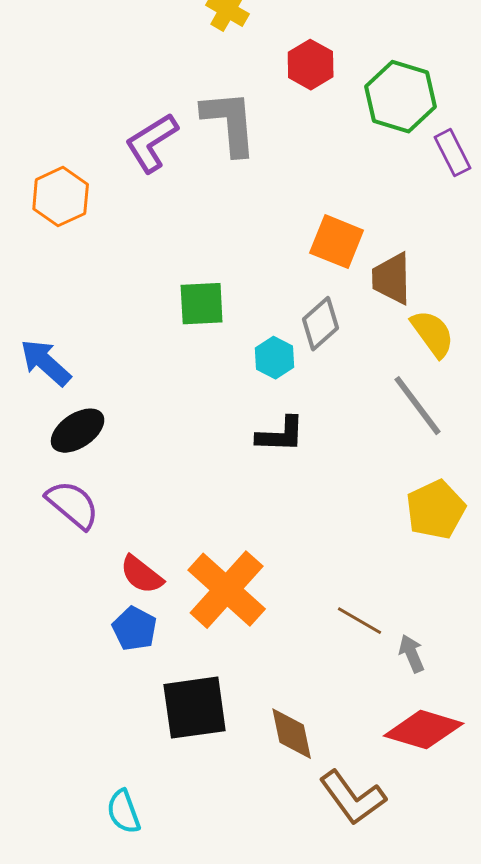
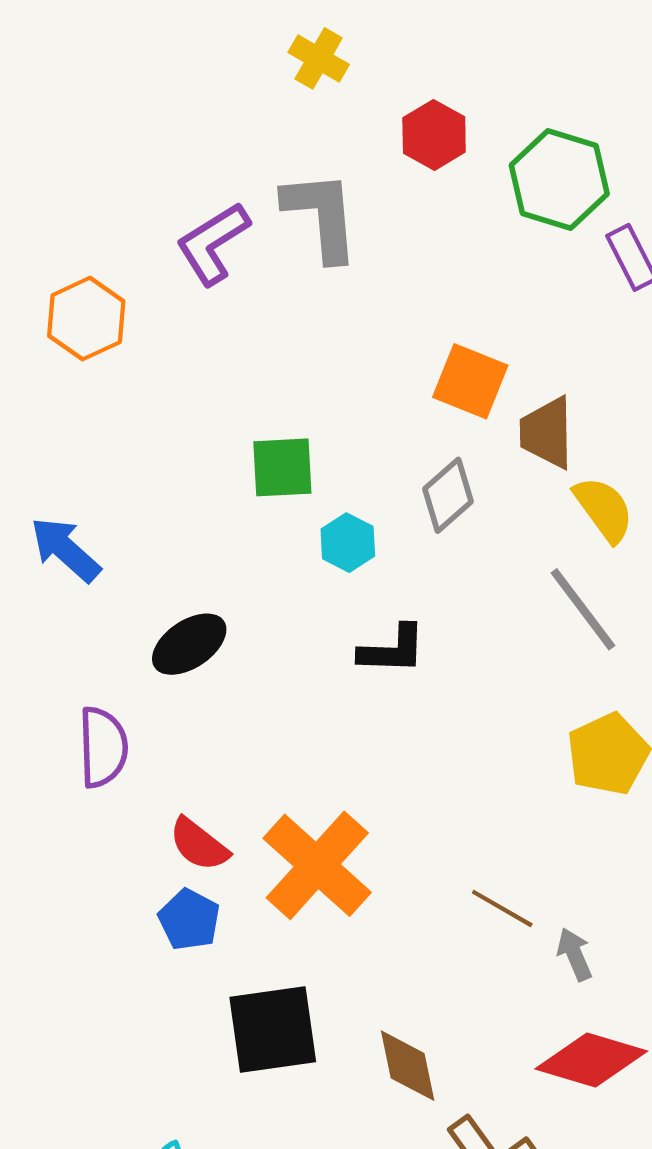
cyan hexagon: (275, 358) -> (348, 543), moved
black ellipse: (78, 431) -> (189, 644), moved
purple semicircle: (73, 505) -> (103, 747), turned 48

